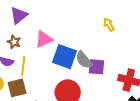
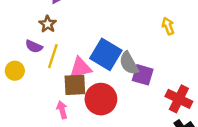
pink triangle: (44, 39) -> (80, 68), moved
brown square: (17, 88) -> (75, 85), moved

